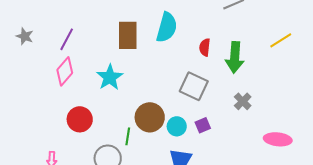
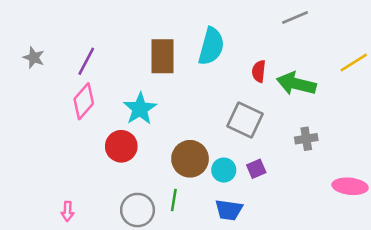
green arrow: (235, 57) -> (296, 84), turned 100
gray cross: (243, 101) -> (306, 139), turned 36
red circle: (80, 119) -> (121, 146), moved
green line: (128, 136) -> (174, 200), moved

